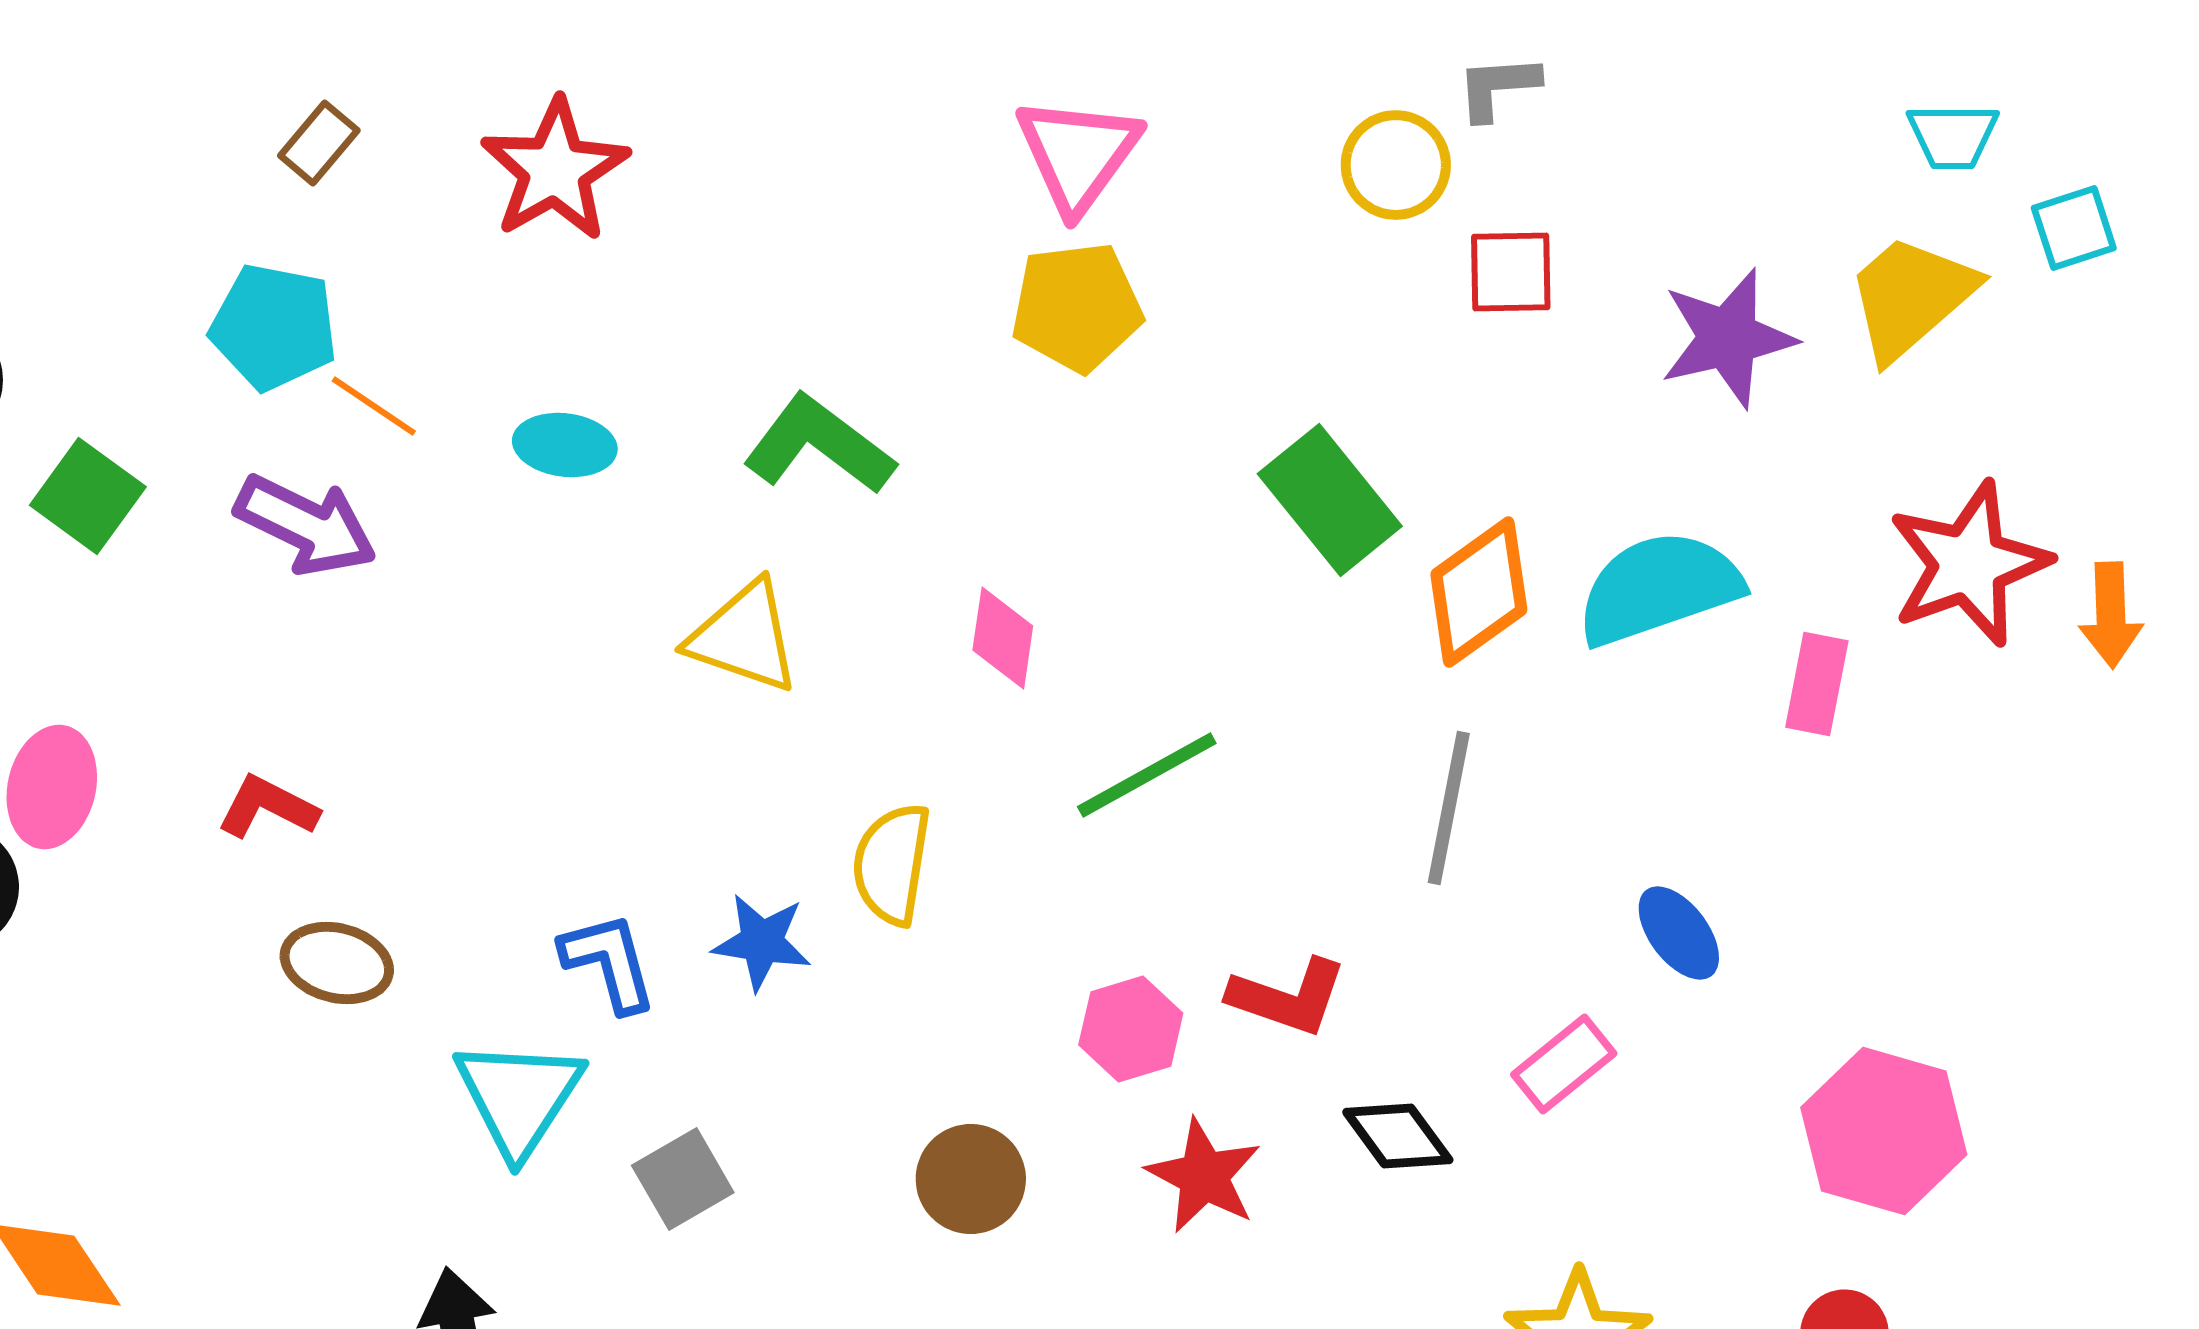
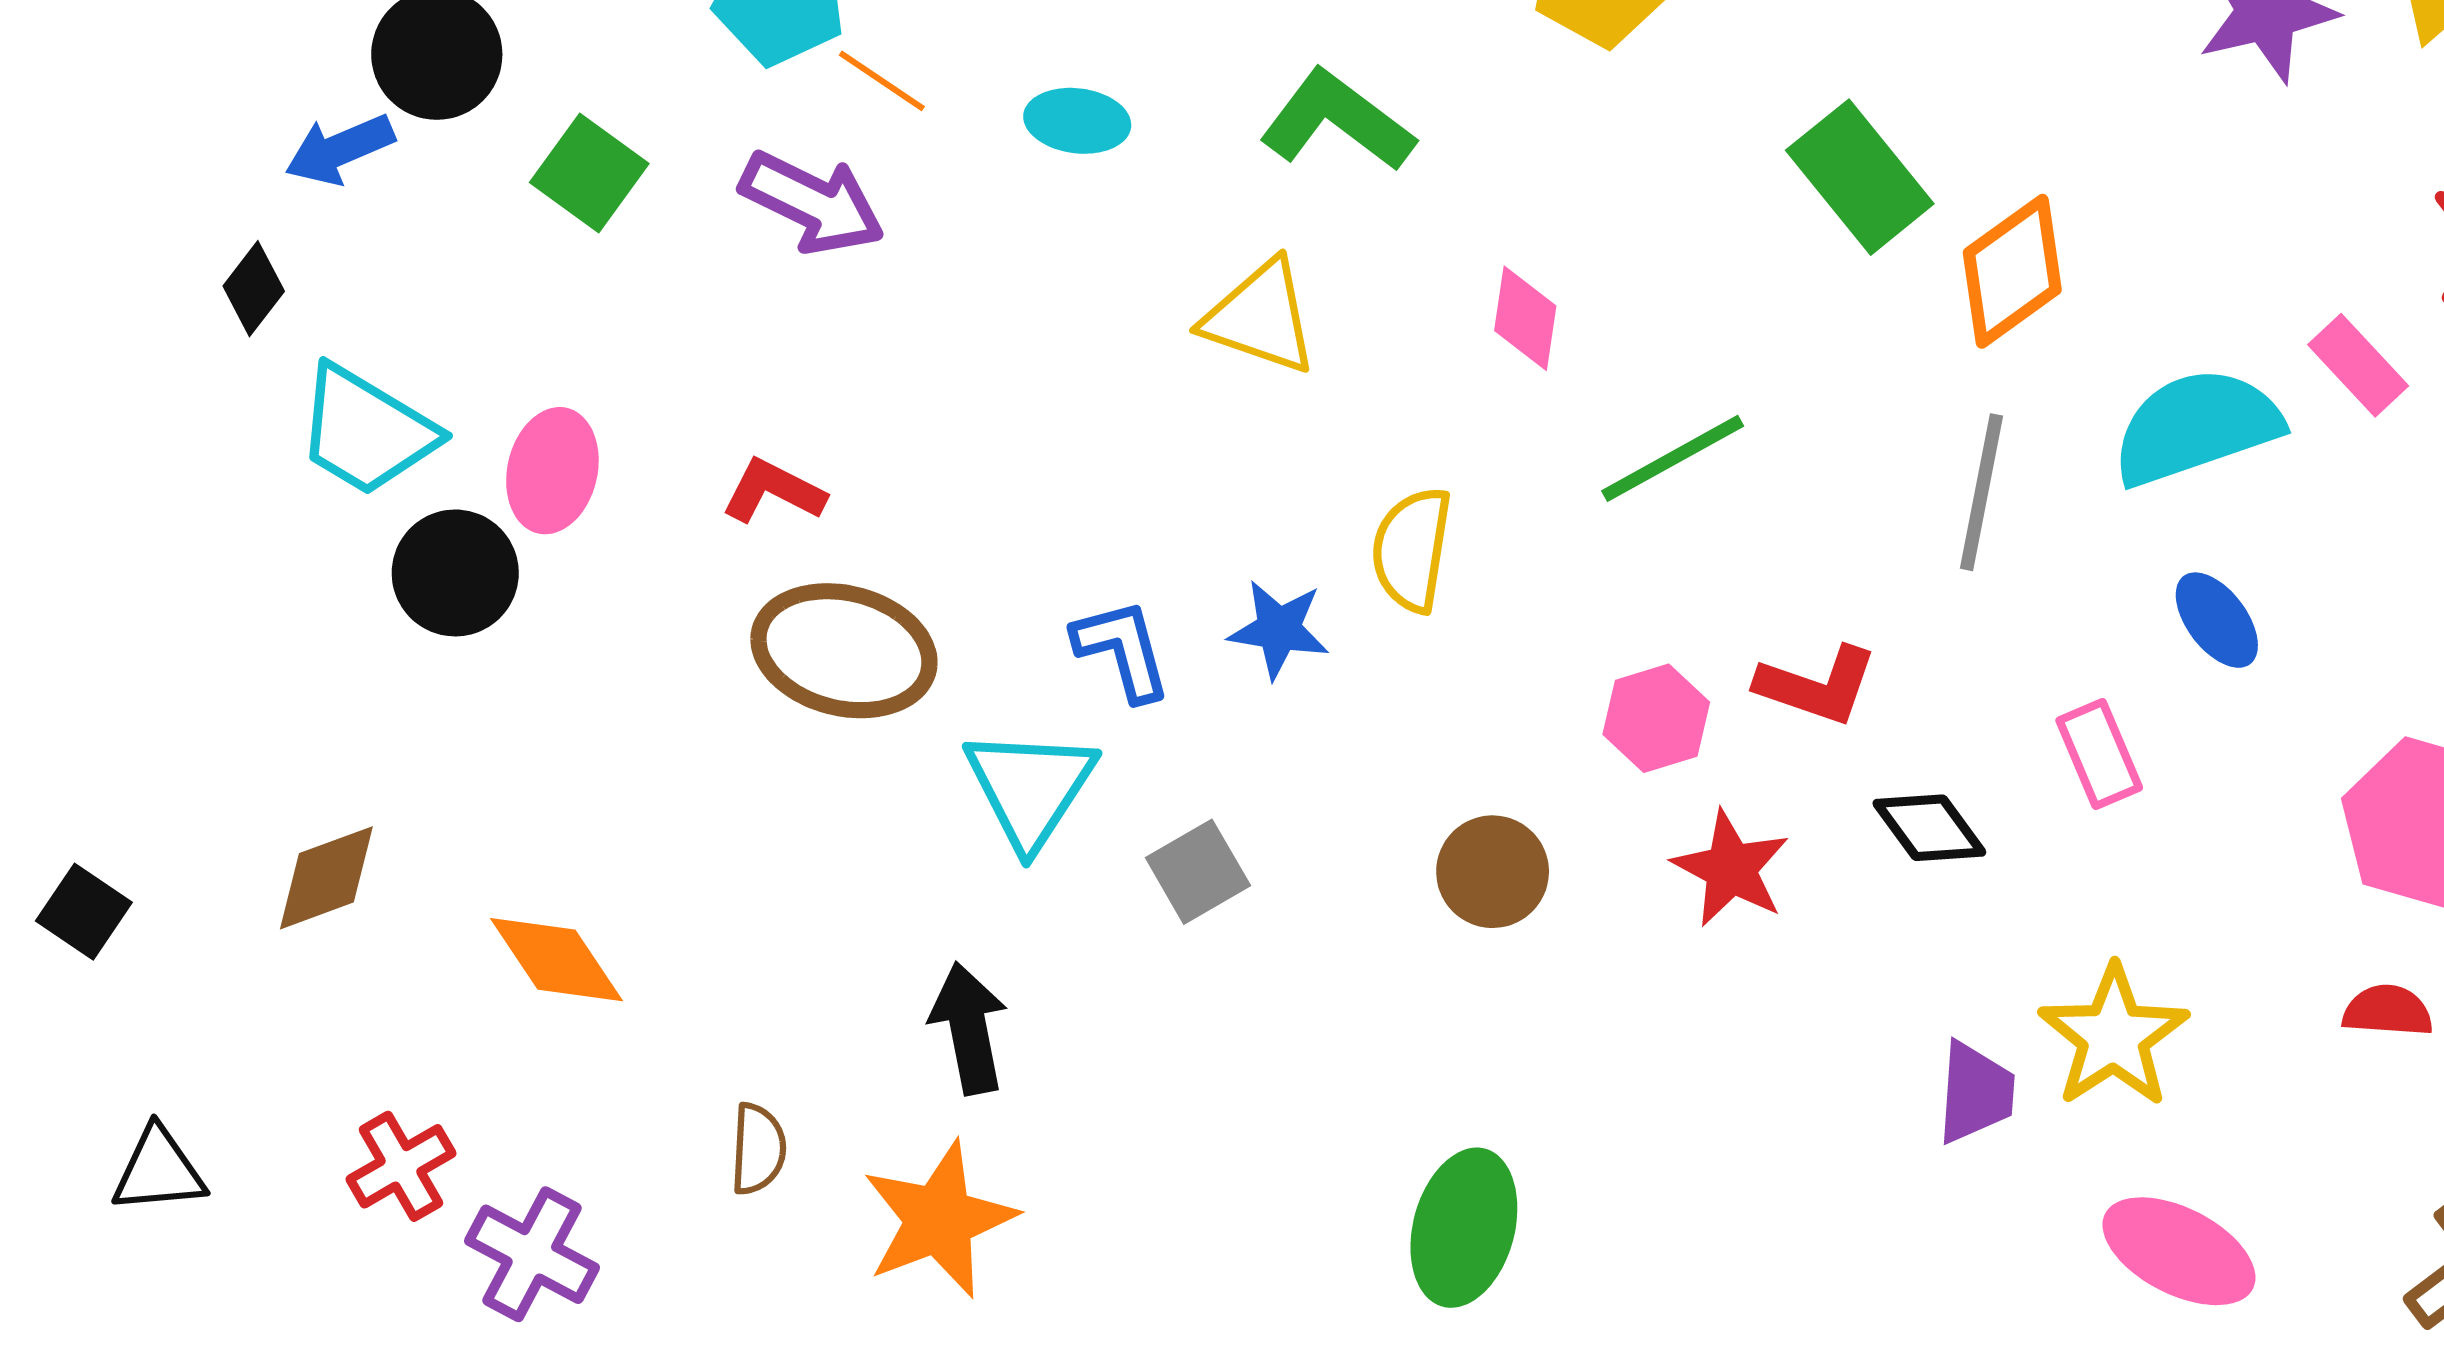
cyan semicircle: (1659, 588) -> (2196, 427), moved
pink rectangle: (1817, 684) -> (2358, 365), turned -54
brown ellipse: (337, 963) -> (844, 651), size x1.6
pink rectangle: (1564, 1064) -> (2099, 754), turned -74

